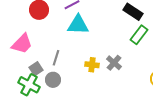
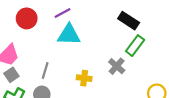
gray cross: (114, 63) -> (117, 66), moved
gray square: (36, 69) -> (11, 75), moved

